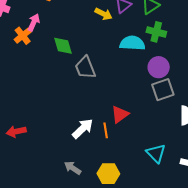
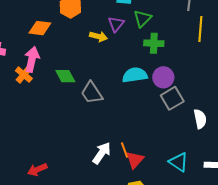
pink arrow: (34, 22) -> (32, 59), size x1.4
cyan semicircle: (132, 43) -> (135, 75), moved
red triangle: (120, 114) -> (135, 160), moved

